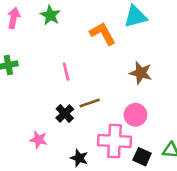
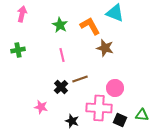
green star: (50, 15) -> (60, 25), moved
cyan triangle: (135, 17) -> (115, 13), turned 36
brown star: (141, 73) -> (105, 48), moved

